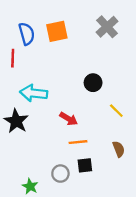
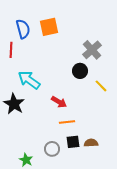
gray cross: (107, 27) -> (92, 50), moved
cyan arrow: (34, 93) -> (29, 80), turned 30
yellow line: (116, 111) -> (101, 86), moved
brown semicircle: (119, 149) -> (91, 143), moved, turned -72

